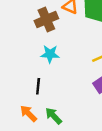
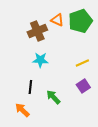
green arrow: (54, 116) -> (53, 97), moved

